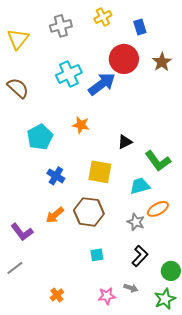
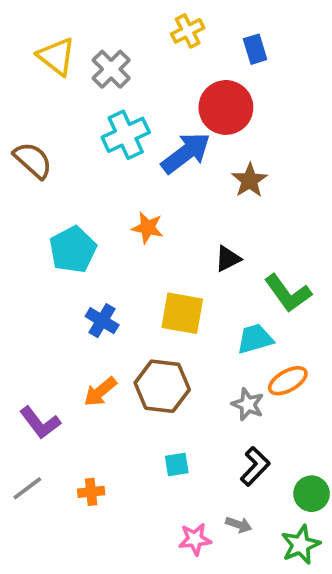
gray cross: (61, 26) -> (111, 69), moved, turned -30
yellow triangle: (18, 39) -> (56, 56), moved, turned -30
brown star: (162, 62) -> (250, 180), moved
orange cross: (57, 295) -> (91, 492), moved, turned 32

